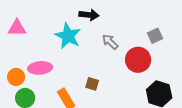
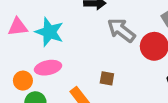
cyan star: (68, 36) -> (49, 32), moved
gray arrow: (110, 42) -> (121, 30), size x1.5

